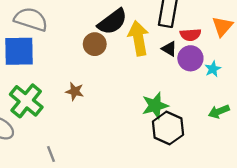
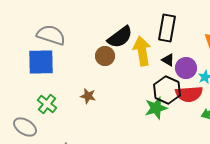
red semicircle: (190, 35) -> (189, 94), moved, size x1.5
green cross: (26, 101) -> (47, 104), size x0.7
black hexagon: (168, 128) -> (167, 90), moved

